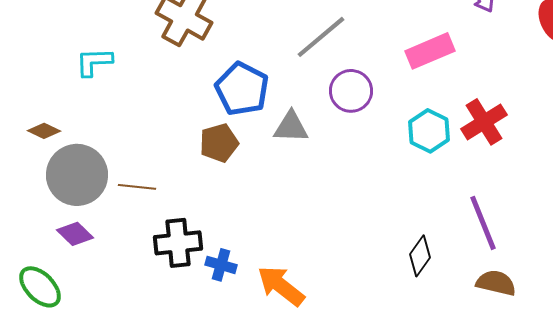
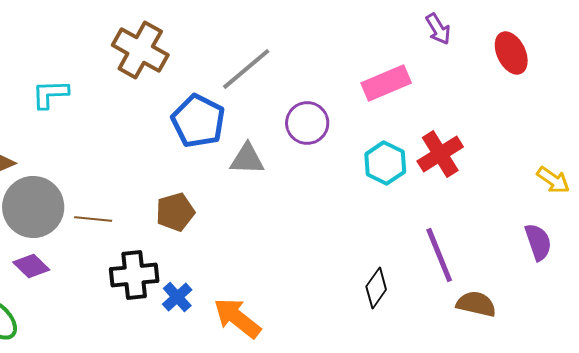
gray line: (321, 37) -> (246, 69), moved
brown pentagon: (219, 143) -> (175, 212), moved
blue cross: (221, 265) -> (177, 297), turned 32
brown semicircle: (496, 283) -> (476, 304), moved

